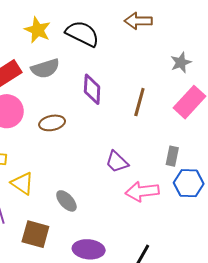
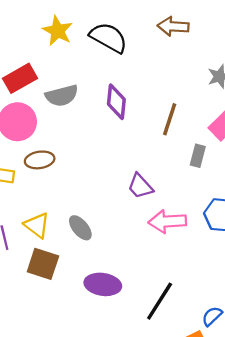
gray semicircle: (45, 68) -> (62, 96), moved
brown ellipse: (52, 123) -> (40, 160), moved
gray rectangle: (172, 156) -> (198, 156), moved
yellow triangle: (22, 183) -> (37, 225), moved

